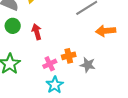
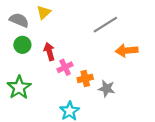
pink cross: (50, 64) -> (65, 67), moved

